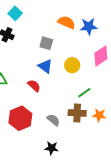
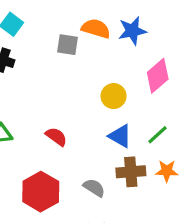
gray square: (46, 43) -> (67, 45), moved
blue triangle: (45, 66) -> (120, 136), moved
green line: (84, 93) -> (158, 135), moved

